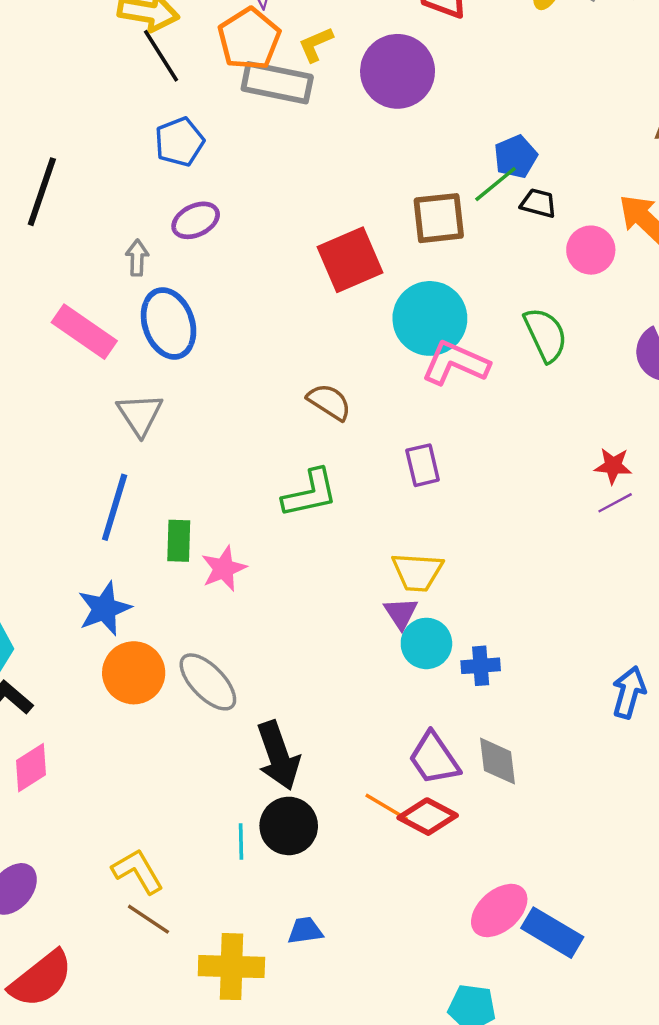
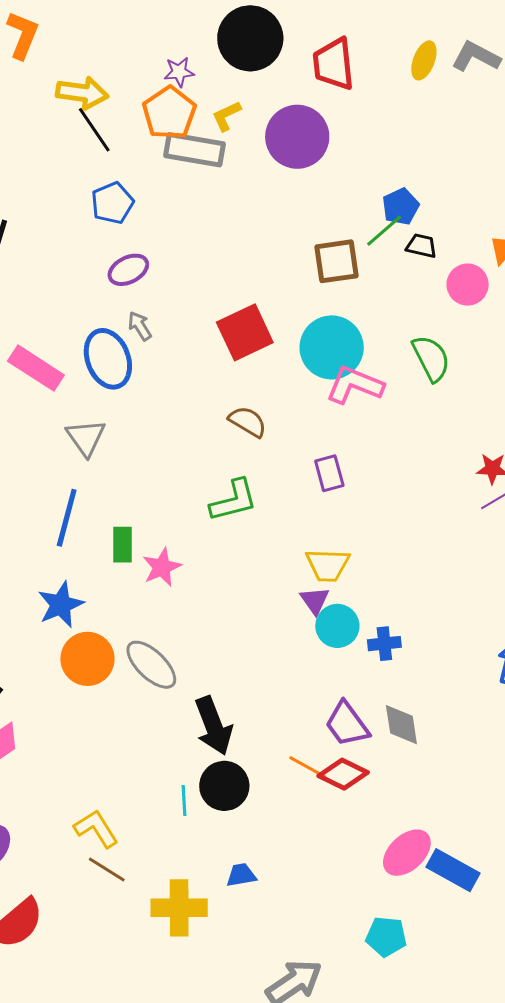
gray arrow: (137, 258) -> (140, 326), moved, turned -32
red square: (350, 260) -> (245, 332), moved

